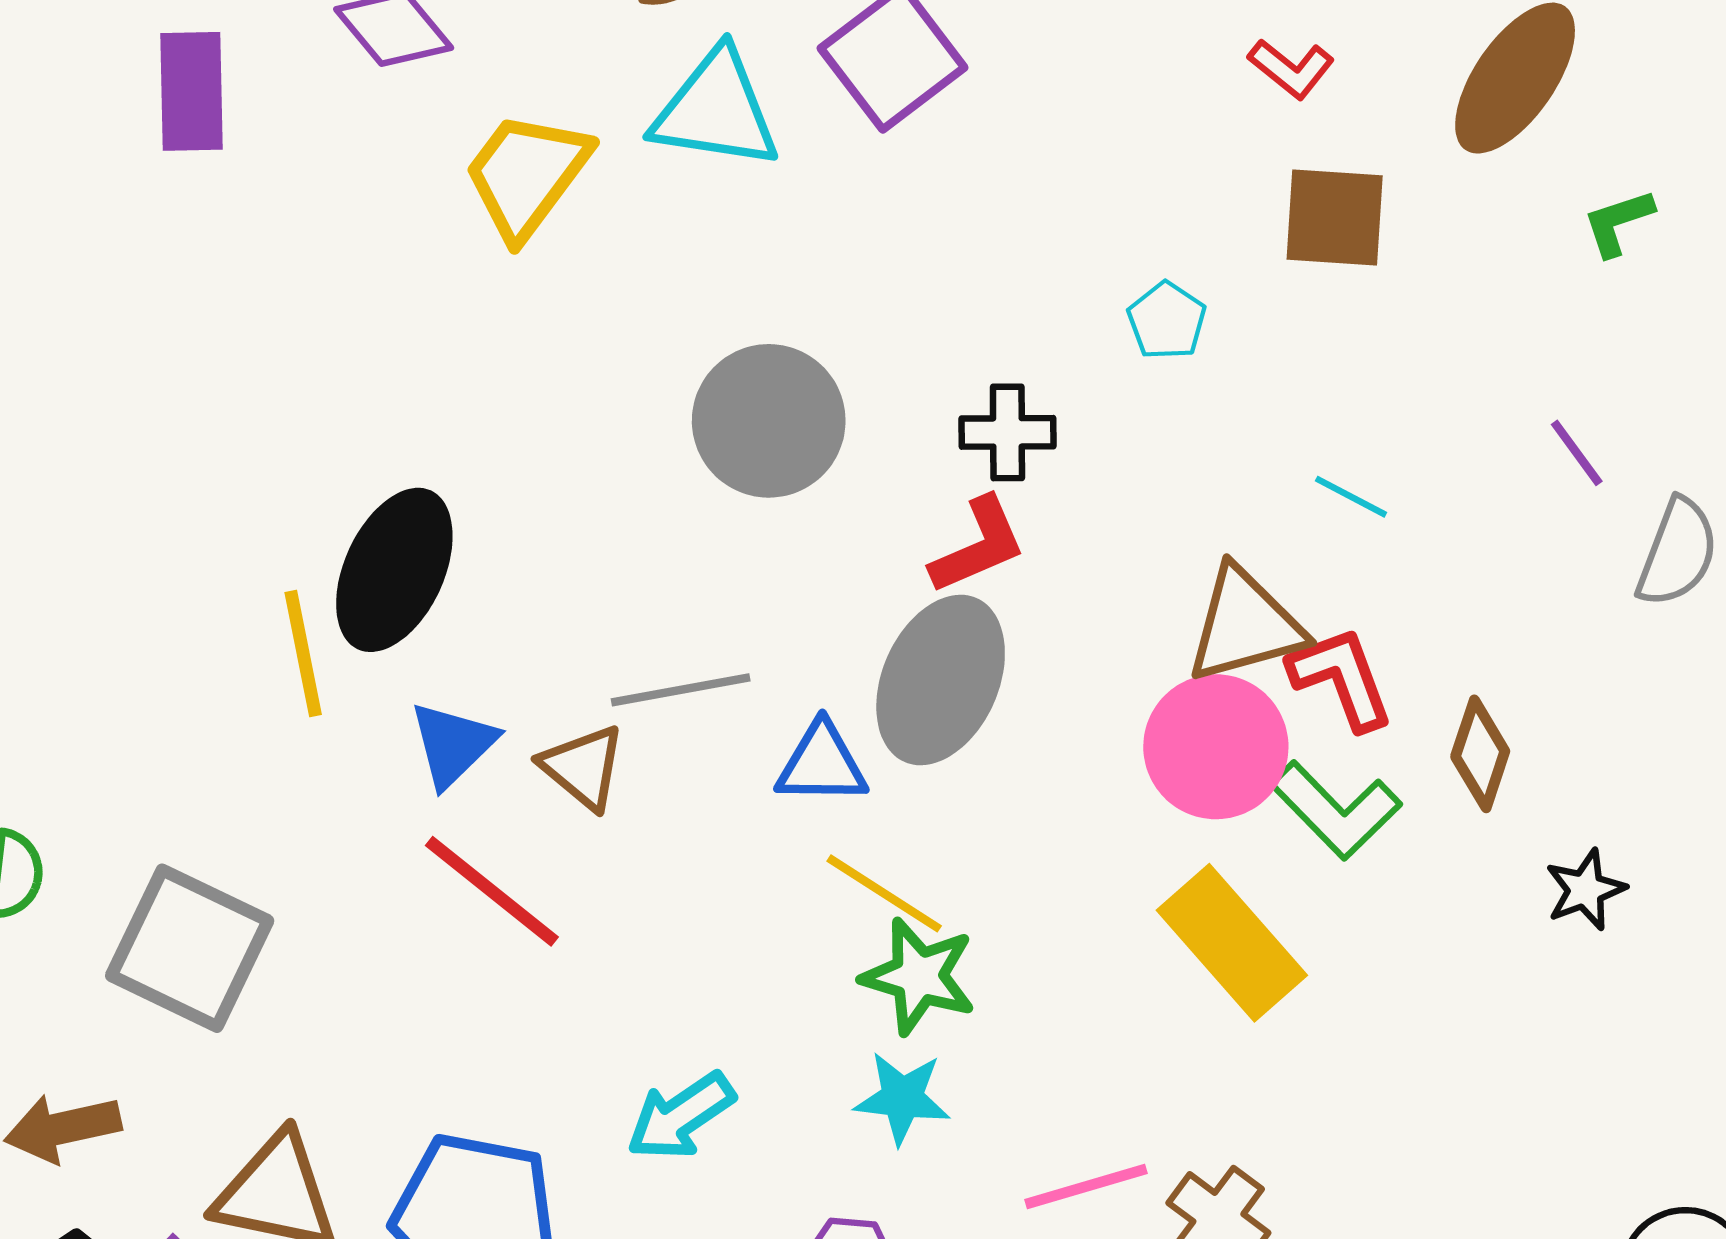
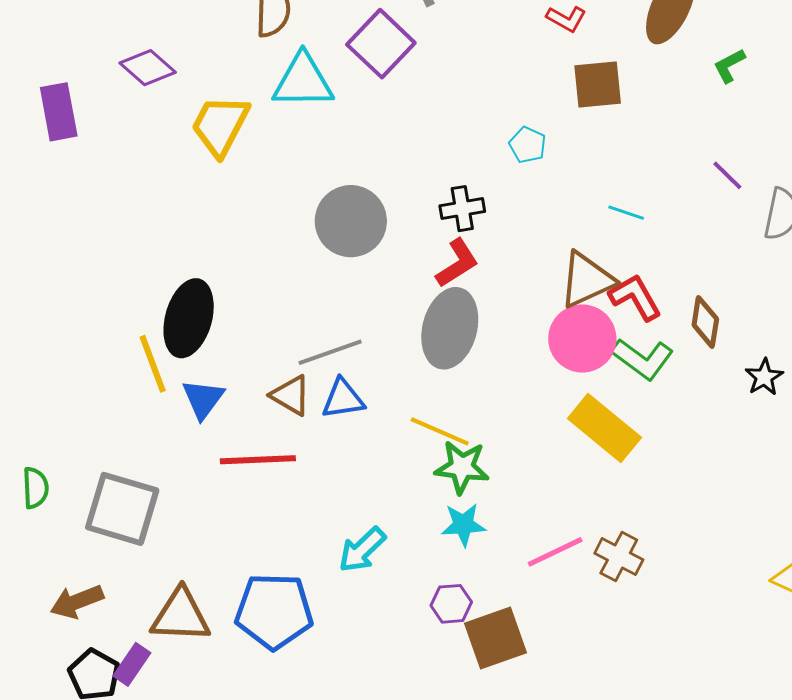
blue triangle: (453, 744) -> (203, 399), moved
blue triangle: (822, 764) -> (343, 399), moved
red line: (492, 891) -> (258, 460), turned -32

